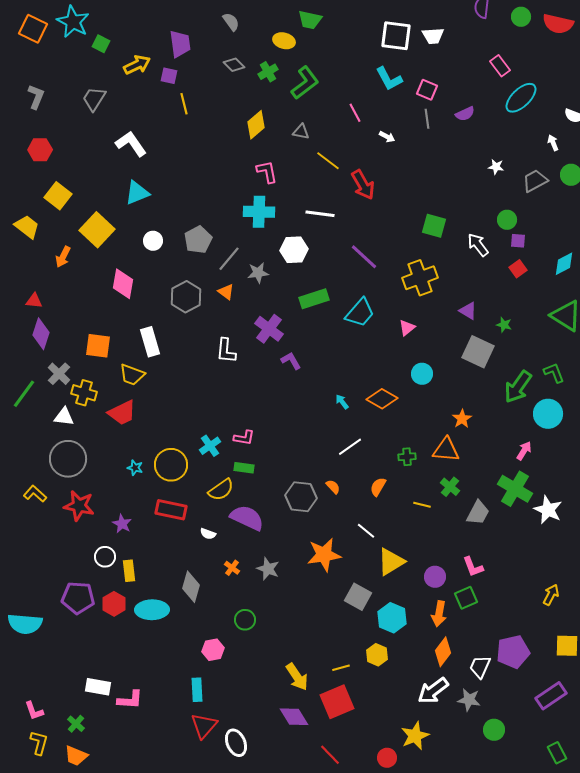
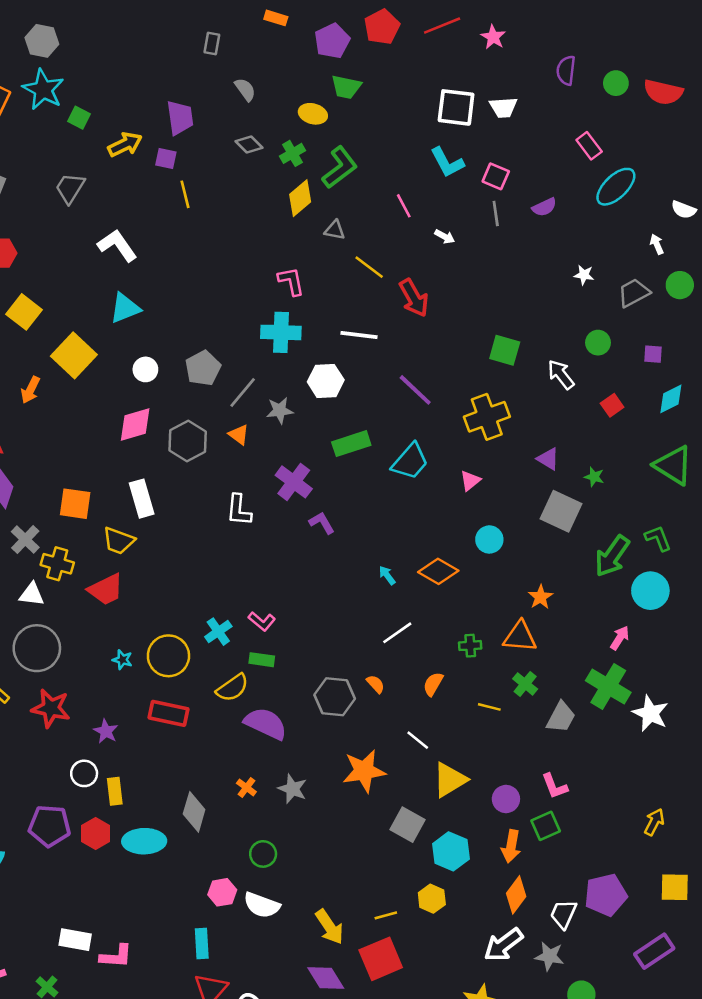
yellow diamond: (256, 125) -> (300, 198), moved
purple square: (518, 241) -> (653, 354), moved
pink diamond: (123, 284) -> (135, 424), moved, turned 64
pink L-shape: (244, 438) -> (262, 621), turned 30
white semicircle: (208, 534) -> (262, 905), moved, size x1.8

